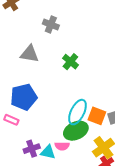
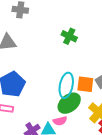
green cross: (70, 62) -> (69, 36), moved

